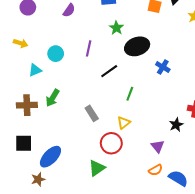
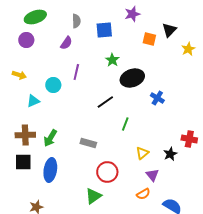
purple line: (89, 48) -> (76, 72), moved
green arrow: (53, 98) -> (50, 138), moved
gray rectangle: (92, 113) -> (88, 143), turned -42
yellow triangle: (124, 123) -> (142, 153), moved
black square: (24, 143) -> (23, 162), moved
blue ellipse: (50, 157) -> (50, 170), moved, turned -35
orange semicircle: (156, 170) -> (143, 194), moved

